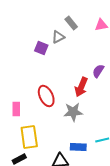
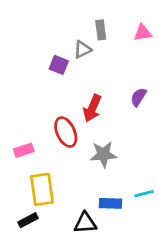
gray rectangle: (71, 23) -> (101, 30), turned 32
red arrow: (81, 87) -> (92, 108), moved
pink rectangle: (16, 109) -> (24, 150), turned 72

